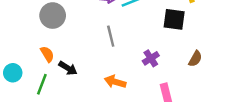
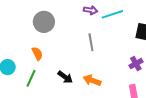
purple cross: (151, 58) -> (136, 64), moved
black arrow: (68, 68) -> (65, 77), moved

